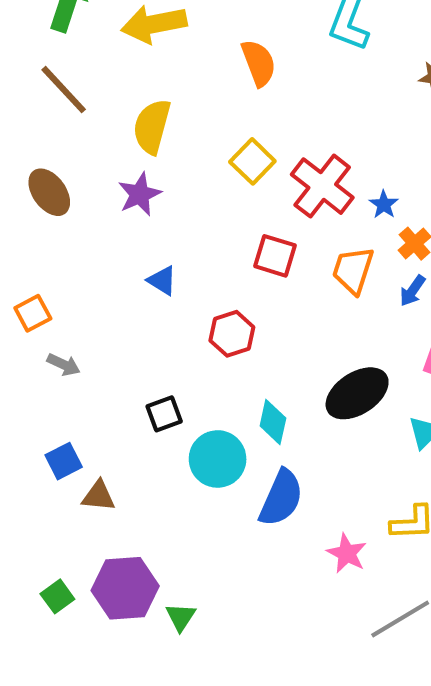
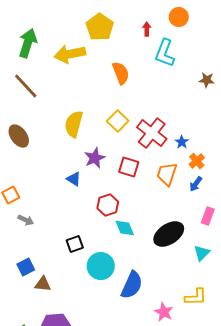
yellow semicircle: (152, 127) -> (74, 124), moved
purple star: (140, 194) -> (95, 158), moved
cyan diamond: (273, 422) -> (125, 228), moved, turned -35

